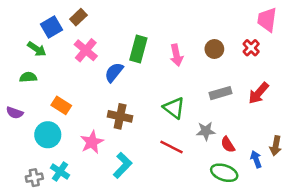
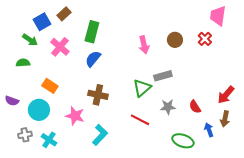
green rectangle: (138, 49) -> (92, 32), moved
pink cross: (86, 50) -> (60, 47), moved
gray rectangle: (221, 93) -> (163, 76), moved
red arrow: (258, 93) -> (226, 95), moved
green triangle: (174, 108) -> (142, 88), turned 42
purple semicircle: (15, 113) -> (12, 101), moved
pink star: (92, 142) -> (75, 116), turned -30
red semicircle: (228, 145) -> (195, 107), moved
gray cross: (34, 178) -> (25, 135), moved

